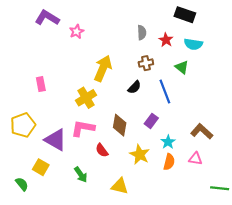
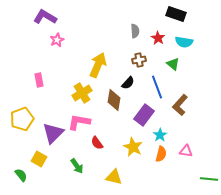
pink star: (77, 32) -> (57, 40), moved
purple rectangle: (151, 121) -> (144, 115), size x1.5
brown diamond: (120, 125) -> (114, 100), moved
brown L-shape: (202, 131) -> (180, 105), moved, turned -90
purple triangle: (56, 140) -> (53, 133), turned 45

